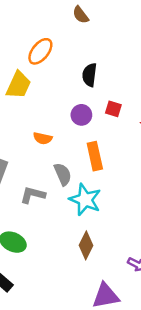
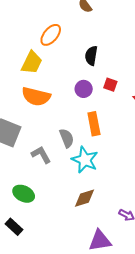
orange semicircle: (43, 138) -> (36, 96), moved, size x1.8
gray L-shape: (33, 195) -> (41, 155), turned 45
brown diamond: (86, 245) -> (85, 198), turned 45

